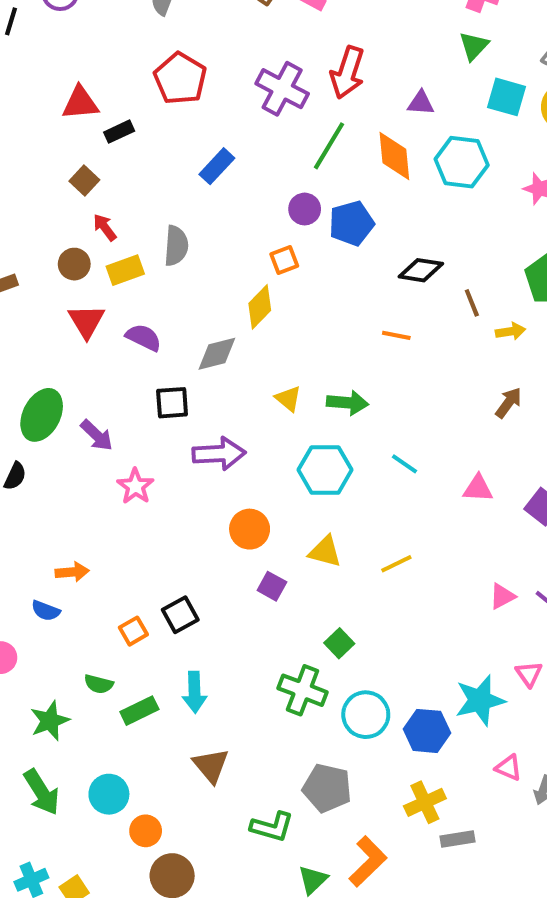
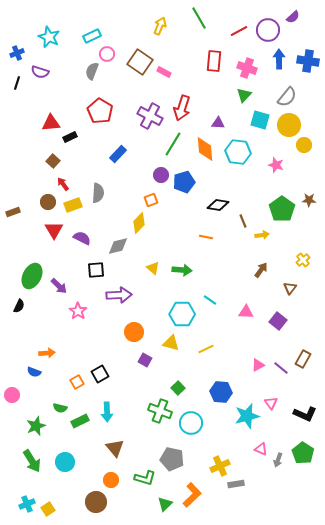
cyan hexagon: (325, 470) -> (182, 314), moved
blue hexagon: (427, 731) -> (221, 392), moved
orange circle: (146, 831) -> (111, 480), moved

